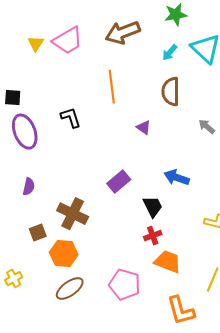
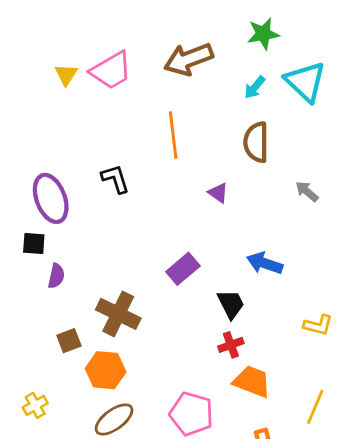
black square: (13, 98) -> (34, 244), moved

